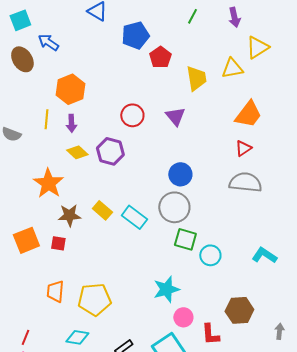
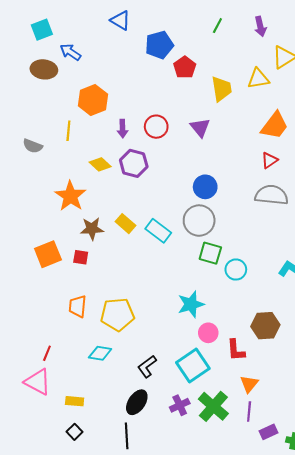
brown ellipse: (22, 59) -> (44, 69), turned -50
purple arrow: (71, 123) -> (123, 129), moved

